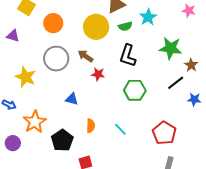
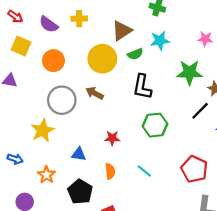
pink star: (189, 11) -> (205, 39), moved
cyan star: (148, 17) -> (160, 41), turned 30
red star: (98, 74) -> (112, 138), moved
yellow star: (26, 77) -> (42, 131), moved, turned 30
blue triangle: (72, 99) -> (79, 154), moved
orange star: (35, 122) -> (46, 175), size x0.7

